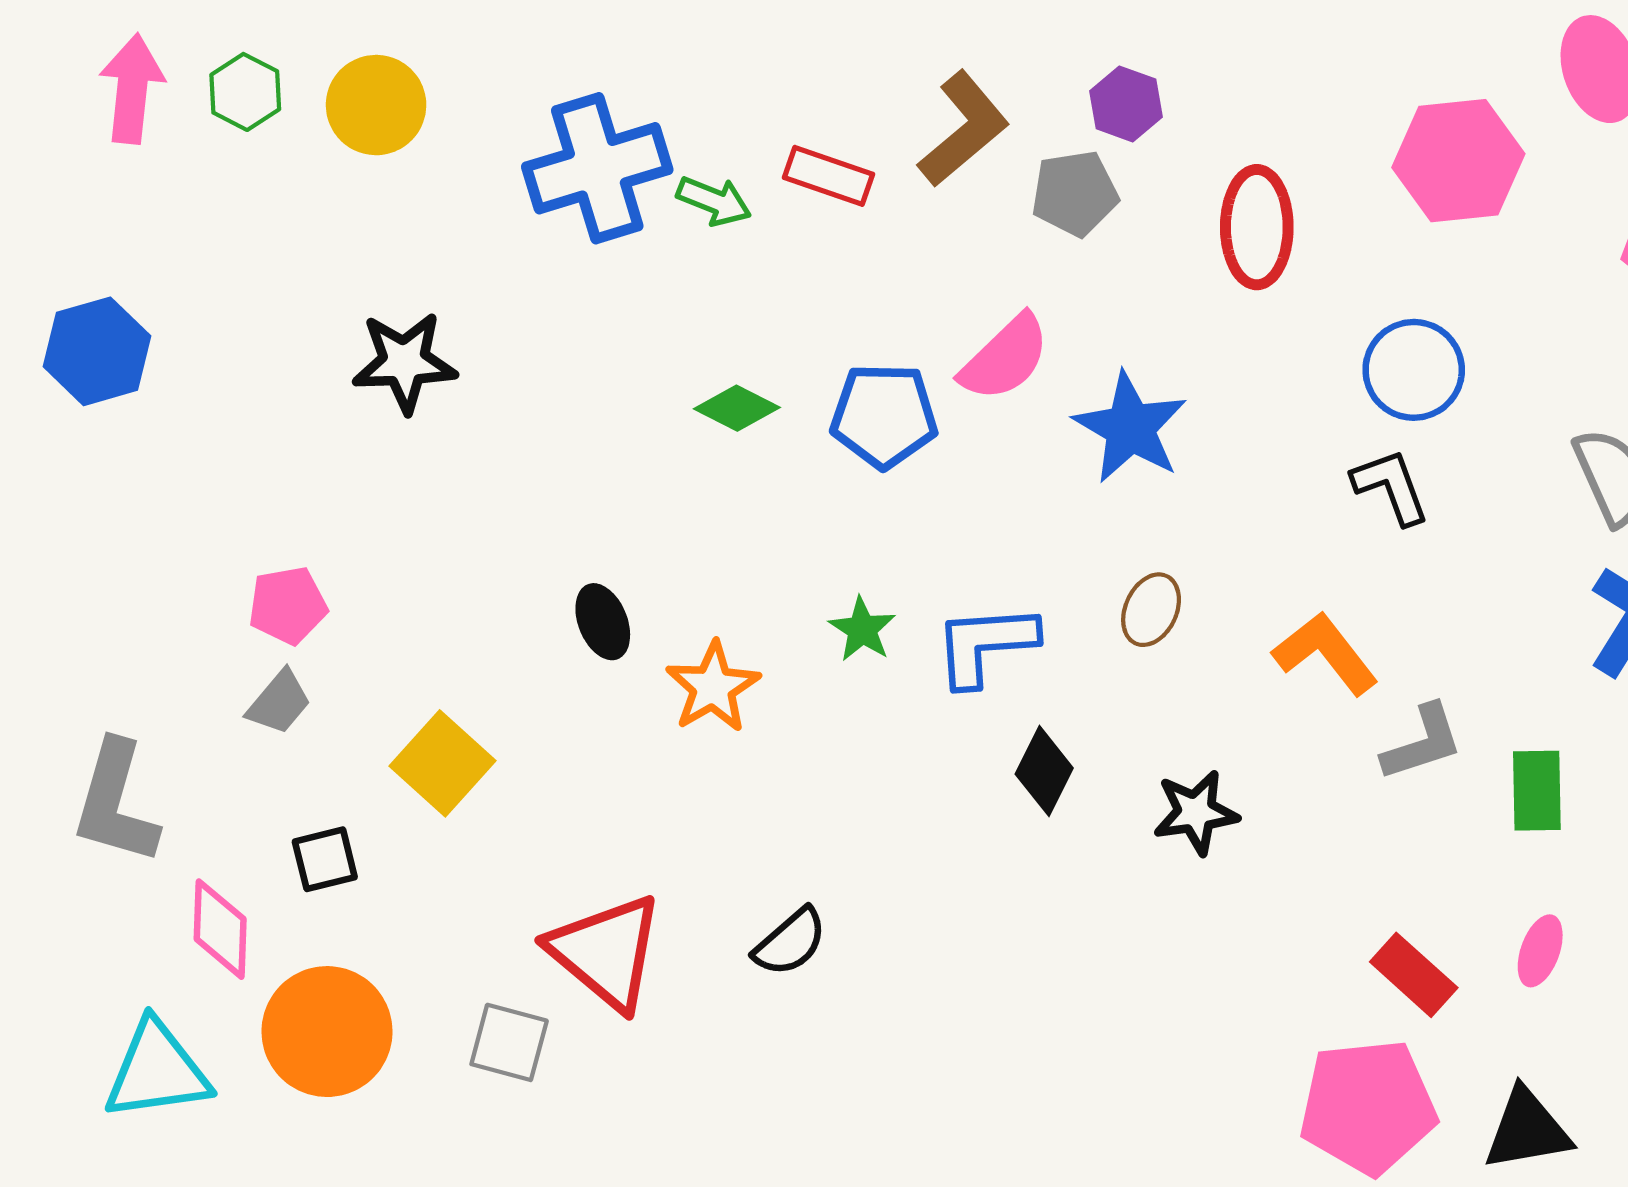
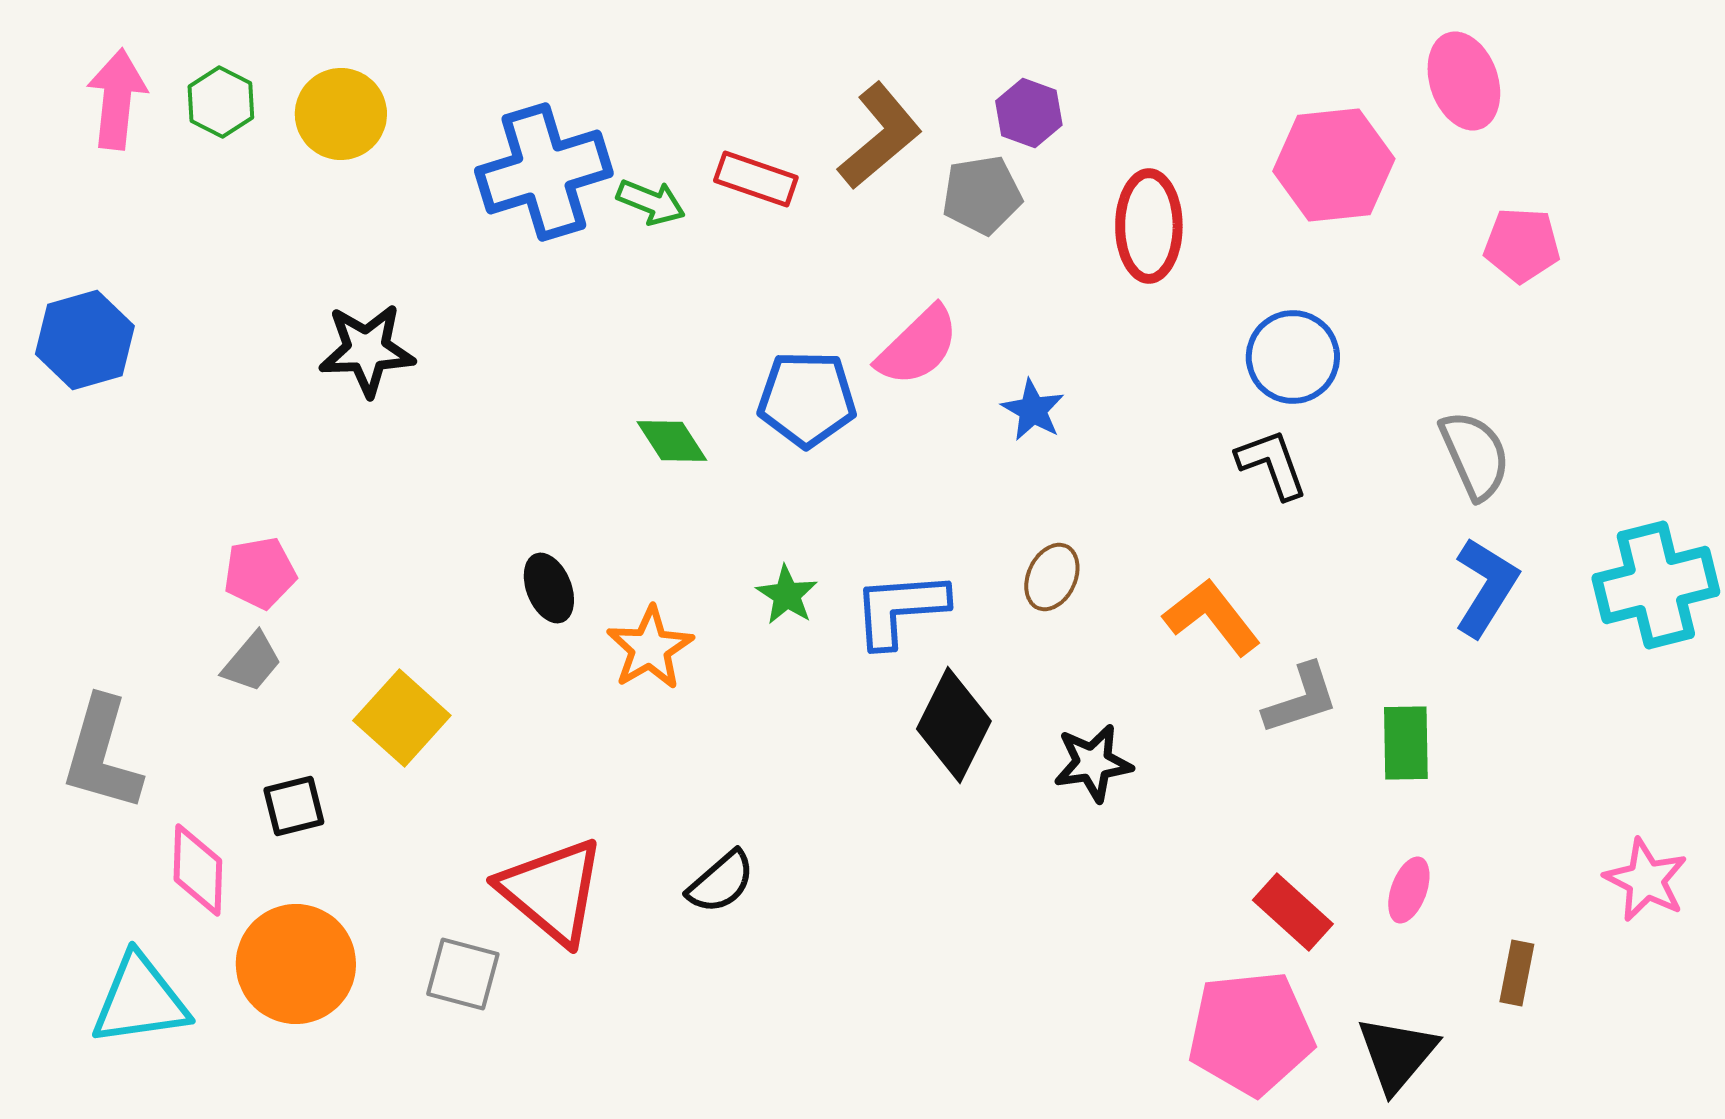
green diamond: (737, 408) -> (672, 441), moved, turned 30
blue star: (1130, 428) -> (1033, 410), size x0.6
black diamond: (1044, 771) -> (954, 725), size x1.4
black triangle: (1527, 1130) -> (1397, 1054), turned -40

